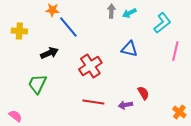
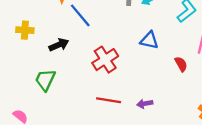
yellow cross: (19, 31) -> (25, 30), moved
red semicircle: (143, 93) -> (181, 64), moved

